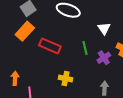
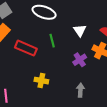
green line: (85, 48) -> (52, 41), moved

